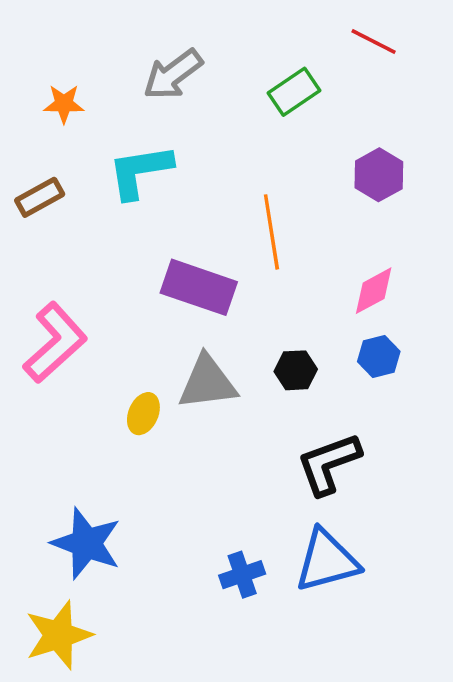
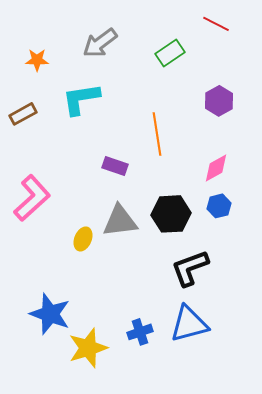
purple rectangle: (199, 287) -> (115, 166), size x0.6
black hexagon: (296, 370) -> (171, 214), size x1.6
yellow star: (59, 635) -> (88, 348), moved

